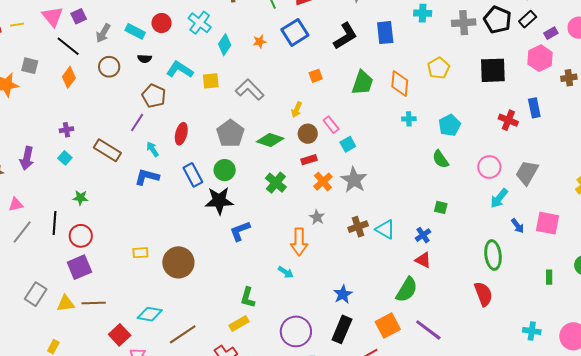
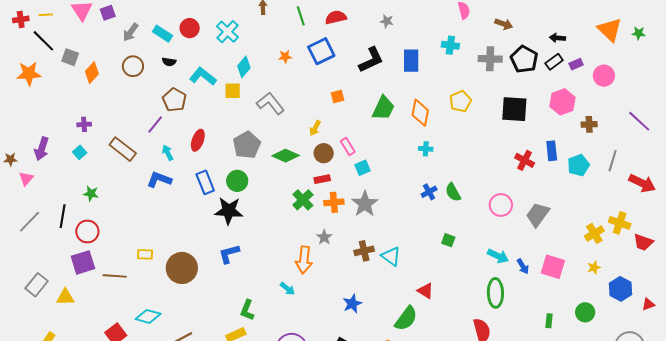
purple rectangle: (551, 33) -> (576, 64), moved
cyan diamond: (225, 45) -> (244, 67), moved
black line: (68, 46) -> (43, 41), moved
gray square: (30, 66) -> (70, 57), moved
cyan pentagon: (450, 125) -> (578, 165), moved
orange cross: (323, 182) -> (334, 202), turned 30
green cross: (276, 183) -> (303, 200), moved
cyan arrow: (499, 198) -> (498, 256), moved, turned -110
pink triangle: (16, 204) -> (26, 179), moved, turned -42
blue L-shape: (240, 231) -> (229, 254), moved
blue cross: (423, 235) -> (429, 192), moved
blue star: (343, 294) -> (352, 304), moved
brown line: (94, 303) -> (115, 276), moved

